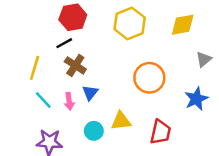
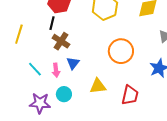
black line: (64, 43) -> (52, 23), turned -48
yellow line: (35, 68) -> (19, 34), moved
cyan circle: (94, 131) -> (64, 94), moved

